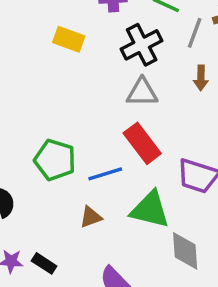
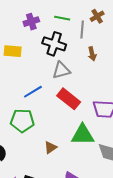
black cross: (142, 45) -> (54, 44), turned -30
blue line: (105, 174) -> (33, 92), moved

